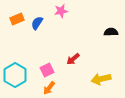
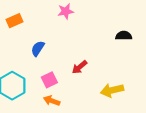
blue semicircle: (37, 23) -> (38, 48), moved
orange arrow: (49, 88) -> (52, 101), turned 72

